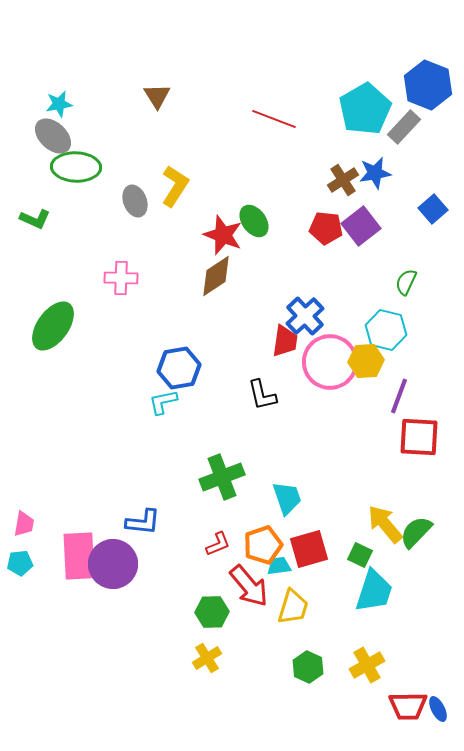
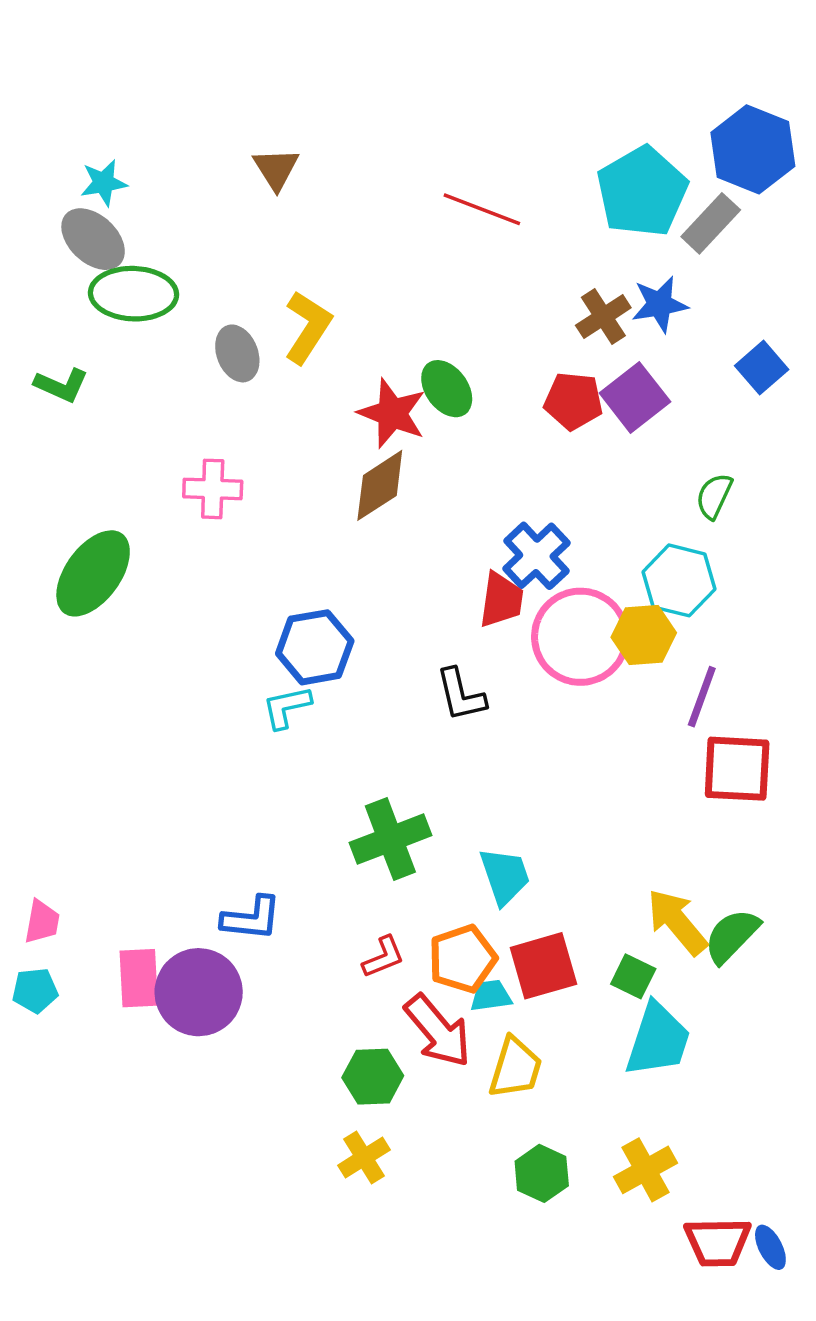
pink rectangle: (79, 556) -> (139, 978), size x0.7

